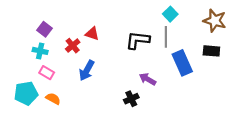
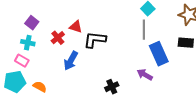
black L-shape: (138, 40) -> (95, 40), moved
pink rectangle: (47, 73) -> (22, 61), moved
purple arrow: (147, 79) -> (145, 75), moved

